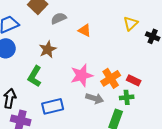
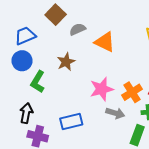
orange triangle: (85, 30) -> (105, 42), size x1.5
green L-shape: (35, 76) -> (38, 82), moved

